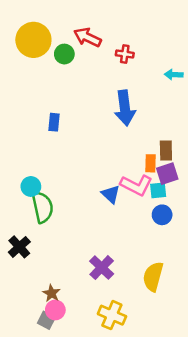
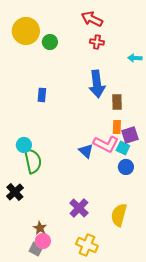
red arrow: (87, 37) -> (92, 19), moved
brown rectangle: (166, 150) -> (117, 102), moved
cyan square: (158, 190) -> (123, 148), turned 32

